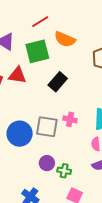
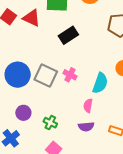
purple circle: (47, 163) -> (23, 113), moved

